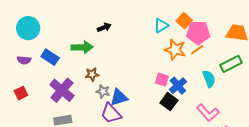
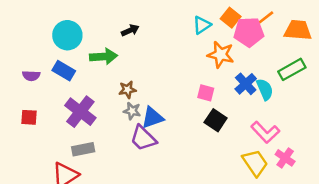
cyan circle: (28, 28) -> (67, 35), moved
orange line: (197, 50) -> (266, 18), moved
brown star: (92, 74) -> (127, 90), moved
blue cross: (178, 86) -> (246, 84), moved
red square: (21, 93) -> (29, 117), turned 32

